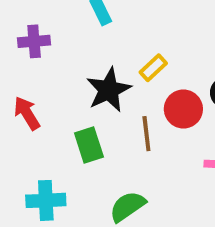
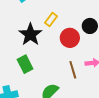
brown line: (146, 134) -> (73, 70), moved

